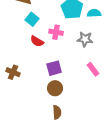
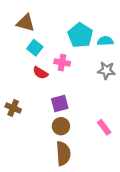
gray star: (85, 39) -> (106, 70), moved
pink rectangle: (93, 69) -> (104, 127), moved
brown semicircle: (57, 112) -> (63, 153), size x1.5

